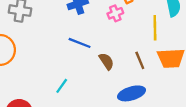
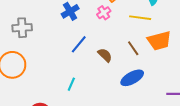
yellow line: (155, 28) -> (140, 18), turned -70
blue line: (80, 43) -> (79, 44), turned -60

